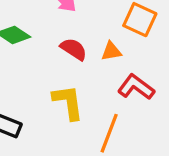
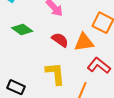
orange triangle: (111, 51) -> (84, 42), size x1.5

